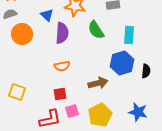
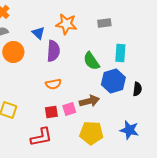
green semicircle: (96, 30) -> (91, 61), moved
pink square: (72, 111) -> (69, 109), moved
yellow pentagon: (100, 115) -> (91, 133), turned 30

